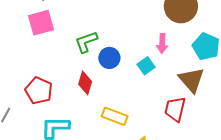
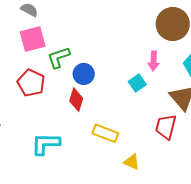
green L-shape: (86, 42) -> (59, 57), moved
blue circle: (109, 58) -> (84, 74), moved
red pentagon: (39, 91) -> (31, 83), moved

